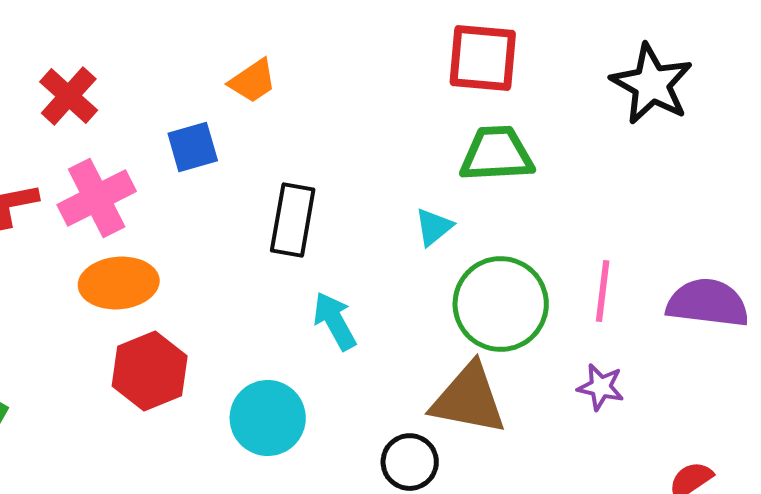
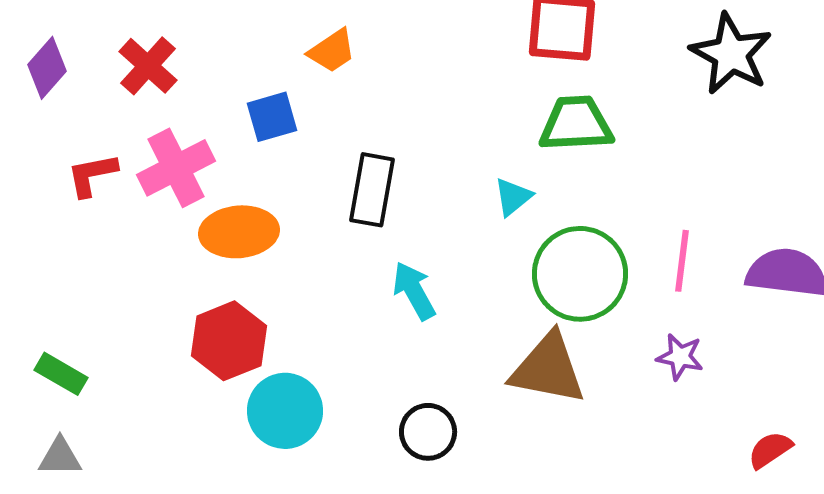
orange ellipse: (119, 283) -> (239, 232), moved
cyan circle: (268, 418) -> (285, 411), moved
black circle: (410, 462) -> (428, 432), moved

